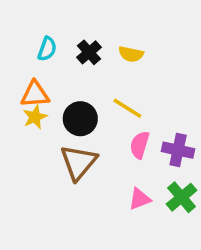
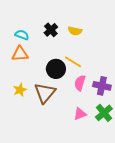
cyan semicircle: (47, 49) -> (22, 35), moved, turned -88
yellow star: (35, 117) -> (20, 90), moved
black circle: (80, 119) -> (56, 69), moved

